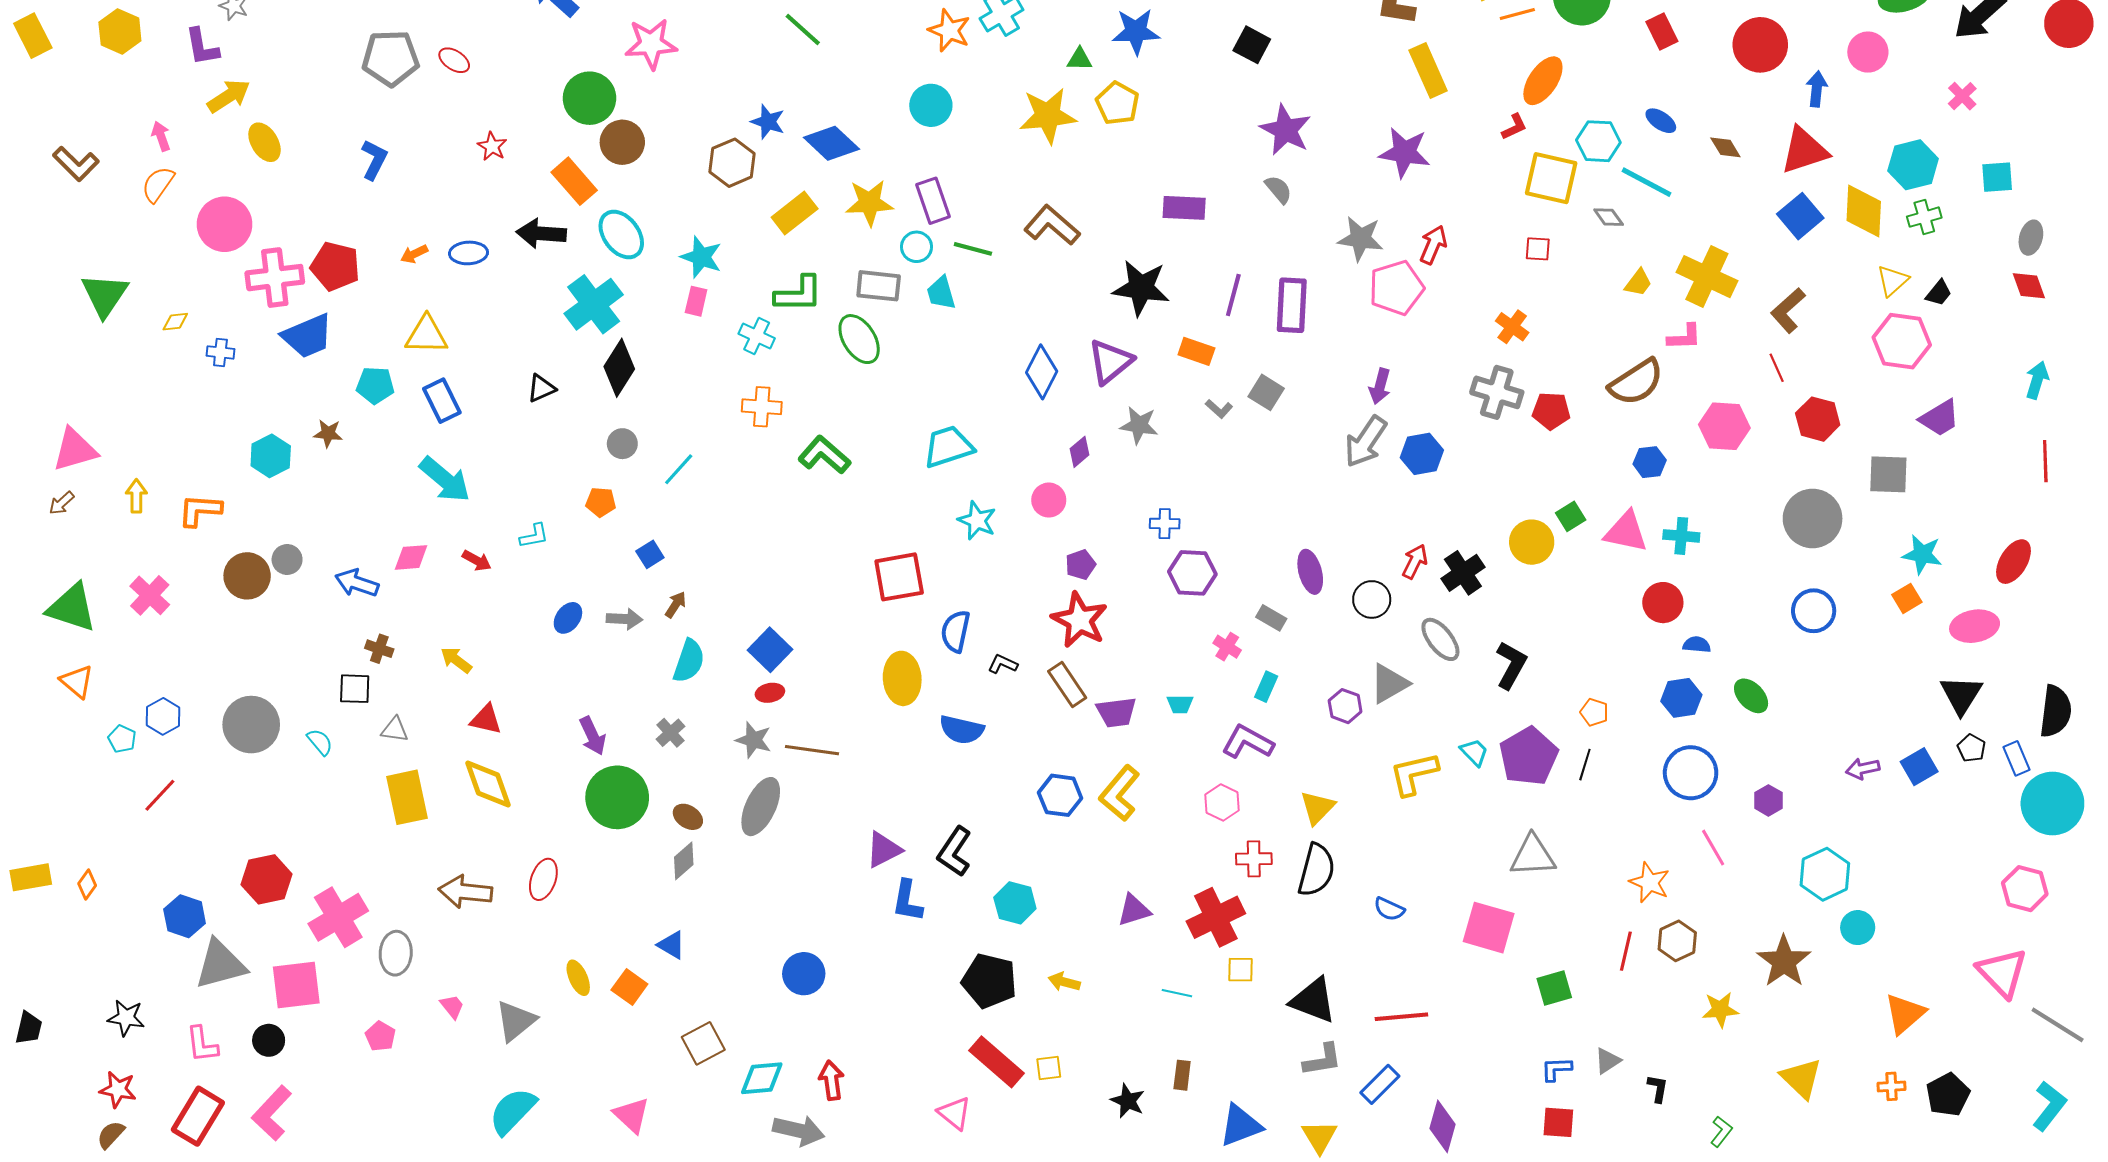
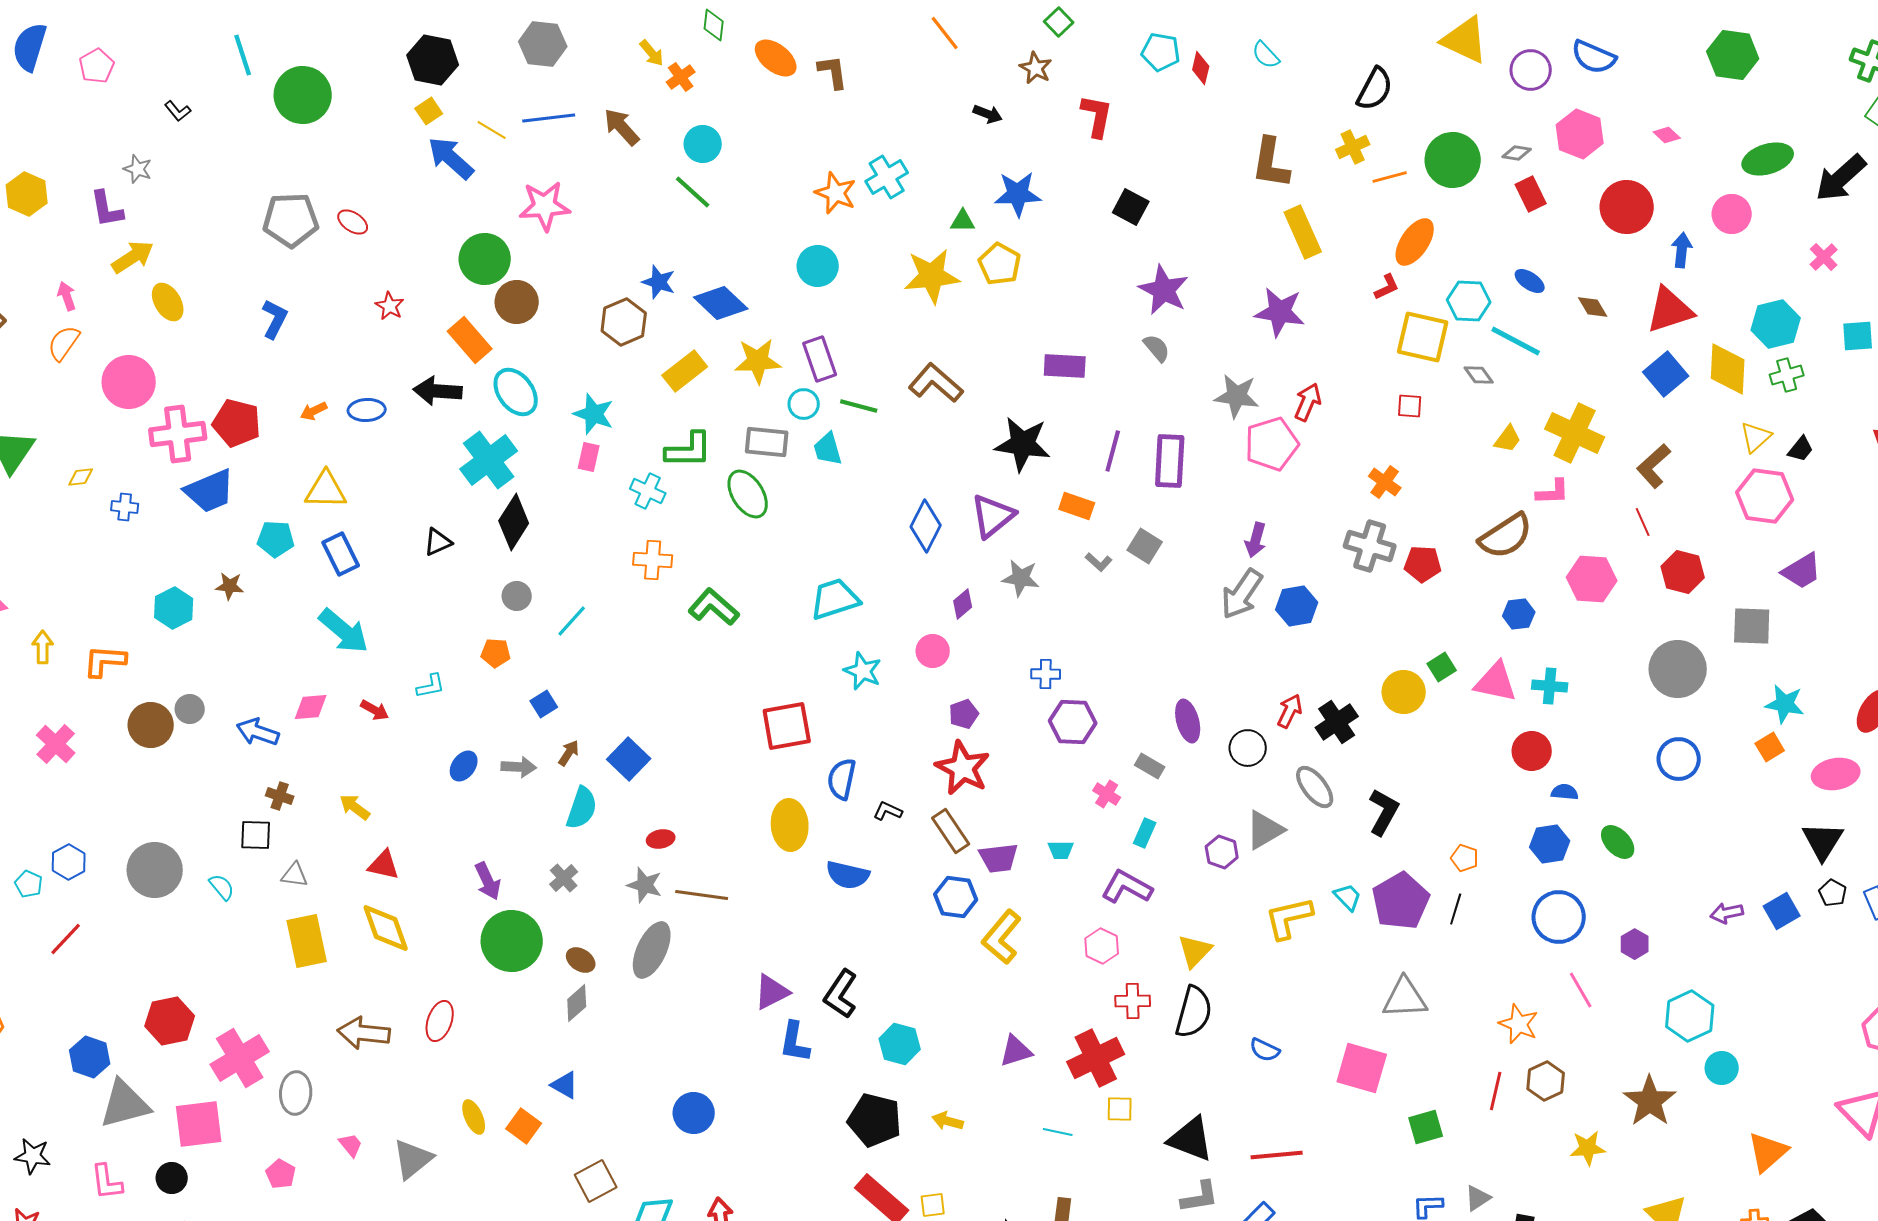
blue square: (770, 650) -> (629, 759), moved
blue hexagon: (1060, 795) -> (956, 897), moved

